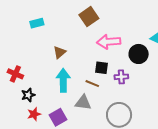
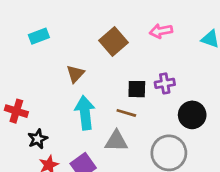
brown square: (89, 17) -> (114, 41), moved
pink arrow: (109, 42) -> (161, 31), moved, size x0.7
black circle: (139, 54) -> (192, 115), moved
purple cross: (121, 77) -> (165, 83), moved

